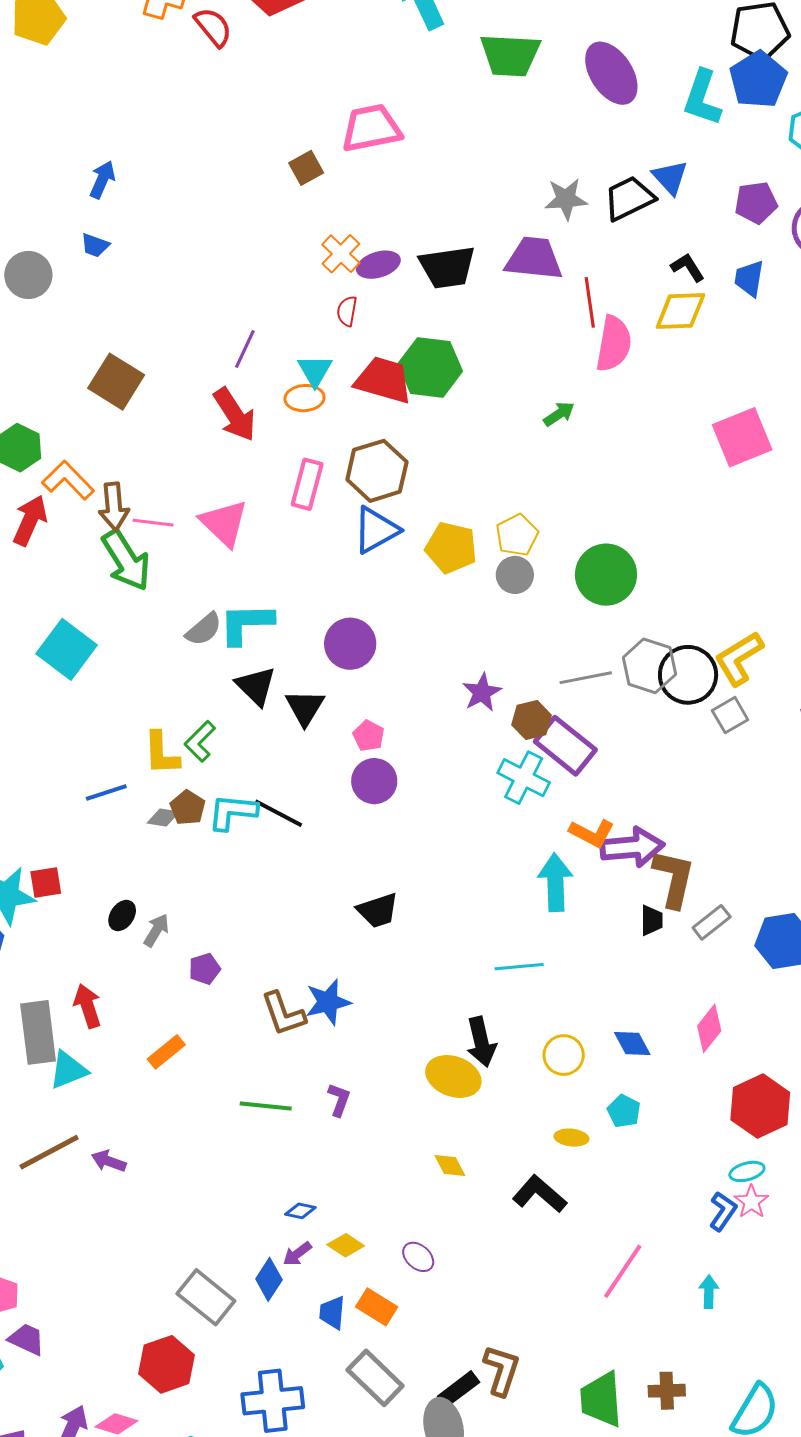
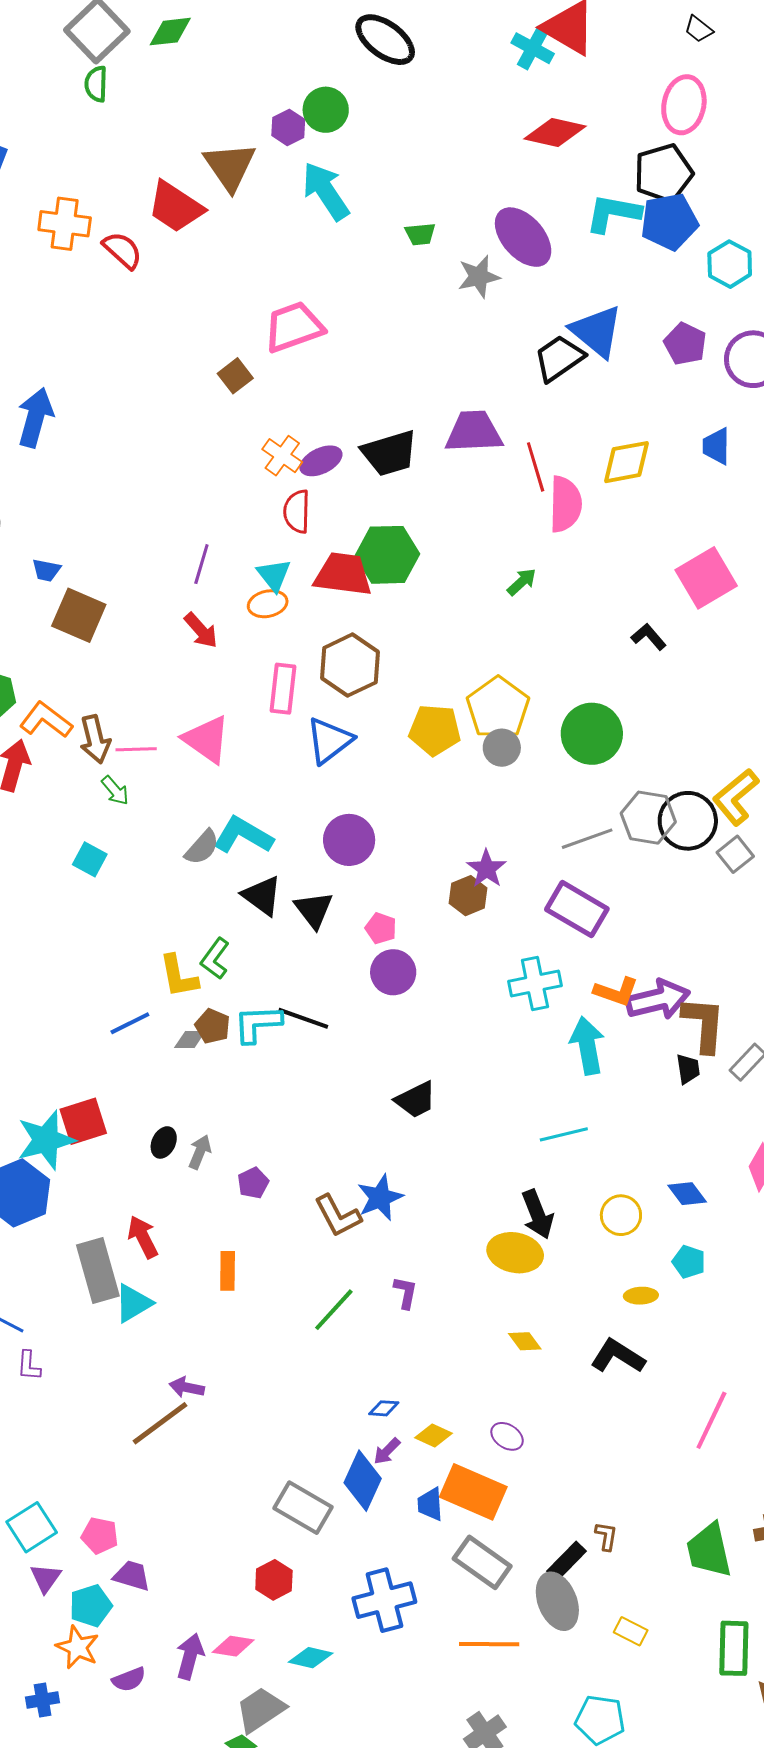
green trapezoid: (510, 55) -> (420, 234), size x0.5
blue pentagon: (758, 80) -> (669, 222), turned 30
cyan L-shape: (702, 98) -> (613, 213), moved, turned 90
blue triangle: (670, 177) -> (597, 331), size x1.5
blue arrow: (102, 180) -> (35, 418), size x1.5
gray star: (566, 199) -> (479, 277), moved
purple pentagon: (756, 203) -> (685, 344), turned -30
blue trapezoid: (95, 245) -> (46, 570), moved
black L-shape: (688, 267) -> (649, 637), moved
blue trapezoid: (749, 278) -> (716, 446), moved
red semicircle: (347, 311) -> (297, 511), size x1.4
red arrow: (235, 415) -> (201, 630), size x0.7
blue triangle: (376, 530) -> (329, 740), moved
yellow pentagon: (517, 535) -> (498, 708), size x1.5
green arrow: (126, 560) -> (115, 791), size x0.5
cyan L-shape: (246, 623) -> (243, 835), turned 40
cyan square: (67, 649) -> (90, 859), moved, size x0.6
brown hexagon: (532, 720) -> (468, 896), moved
cyan cross: (524, 778) -> (535, 983), moved, turned -30
red square: (46, 883) -> (83, 1121), size x1.4
orange rectangle: (166, 1052) -> (228, 1271), turned -42
green line: (266, 1106) -> (334, 1310), turned -45
brown line: (49, 1152) -> (160, 1423), moved
blue diamond: (269, 1279) -> (363, 1481), size x1.4
orange rectangle: (377, 1307) -> (473, 1492), size x1.6
red hexagon: (166, 1364) -> (274, 1580), size x0.7
brown L-shape: (502, 1370) -> (606, 1536), size x0.6

